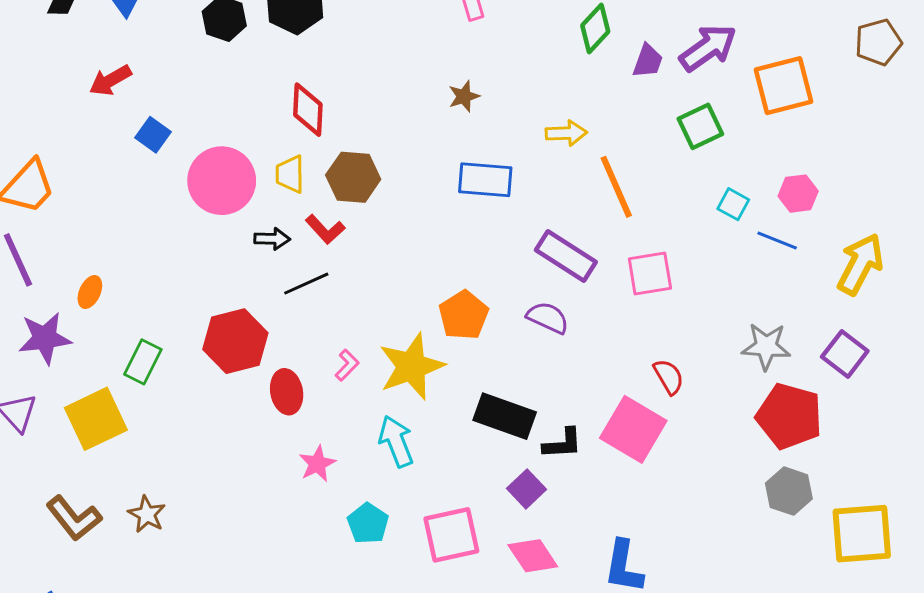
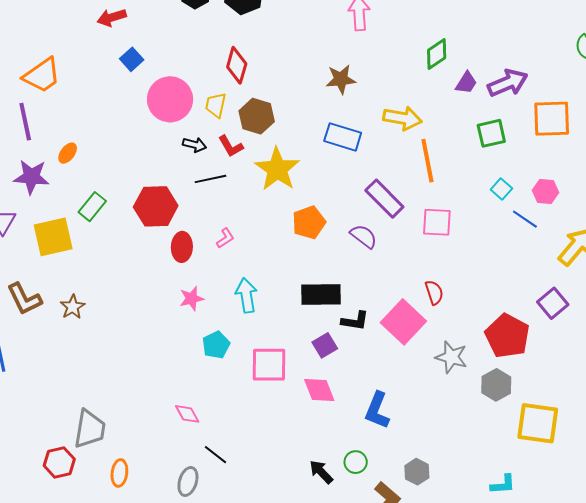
brown star: (464, 96) -> (341, 79), size x1.4
yellow arrow: (566, 133) -> (402, 118), size x1.4
gray star: (766, 346) -> (451, 357), moved
yellow star: (412, 366) -> (277, 169), moved, turned -30
black rectangle: (505, 416) -> (321, 295), turned -33

